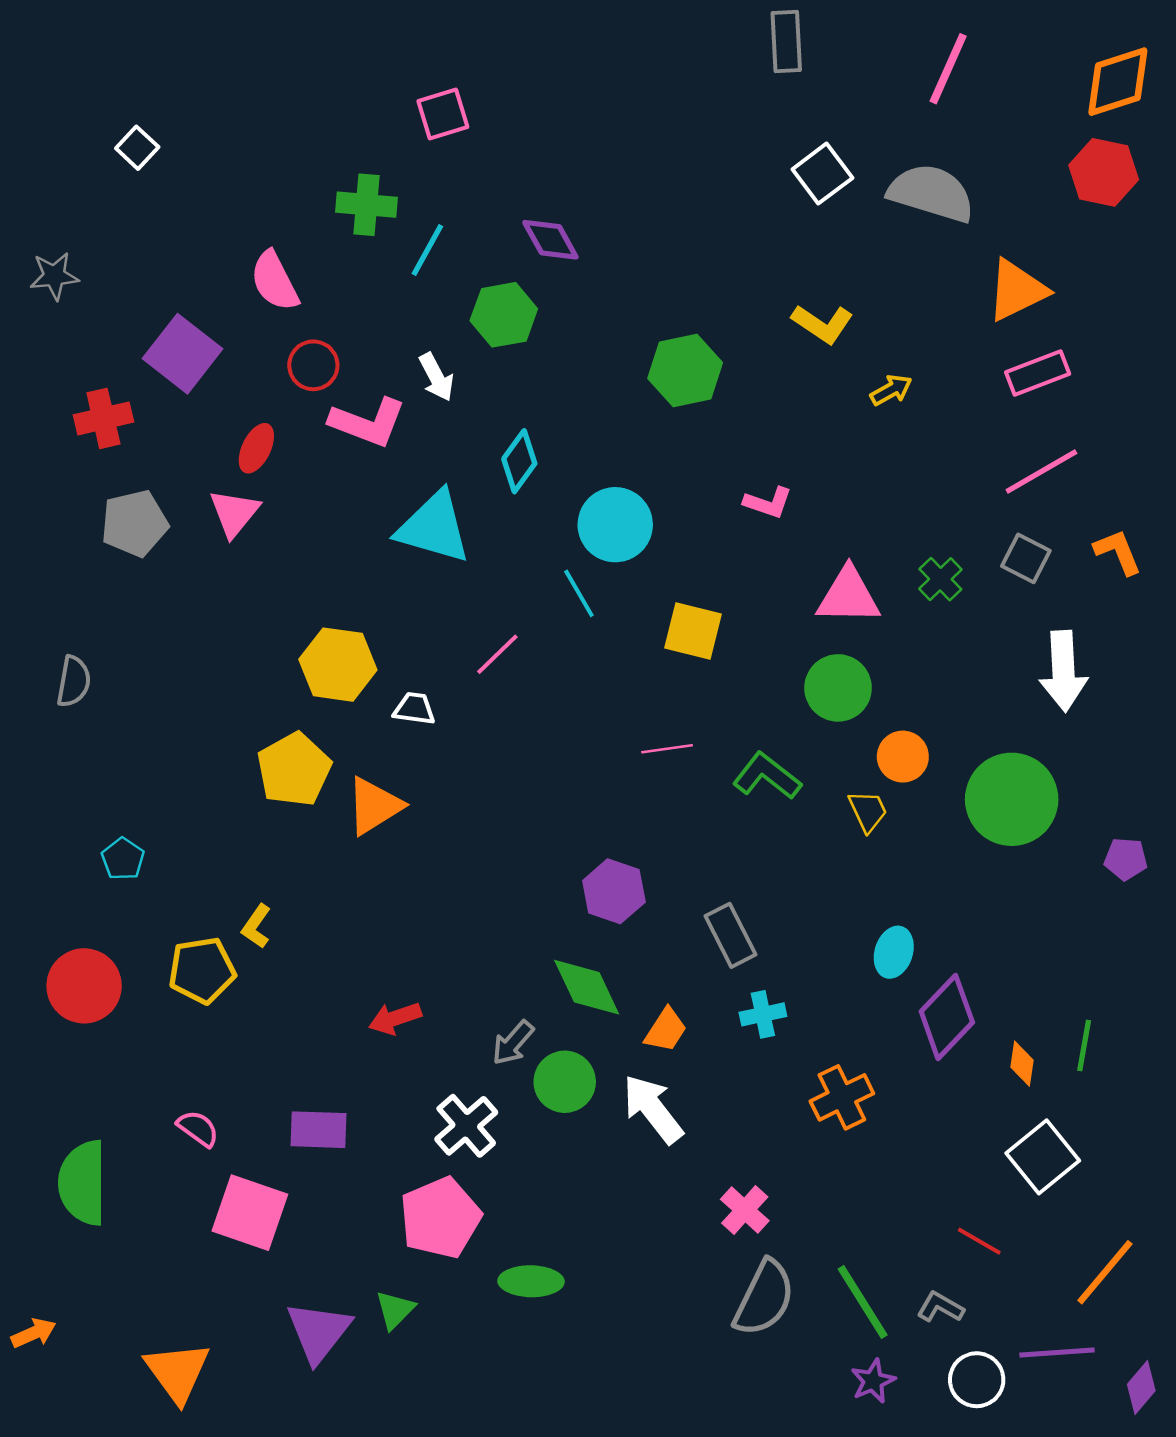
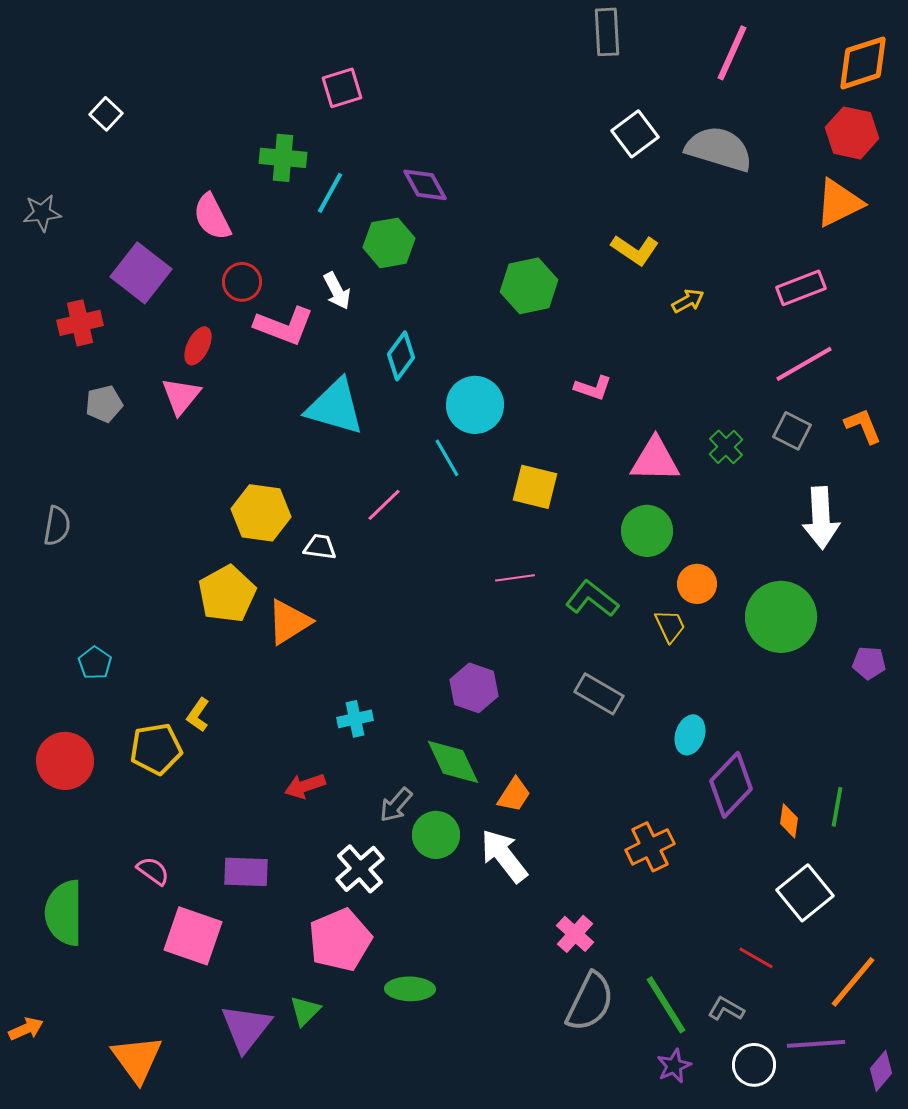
orange triangle: (1017, 290) -> (839, 203), moved
gray pentagon: (135, 523) -> (104, 404), size x0.7
gray rectangle: (731, 935) -> (599, 694), moved, turned -33
cyan cross: (763, 1014) -> (355, 719), moved

